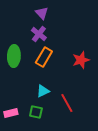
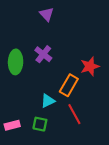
purple cross: (39, 34) -> (43, 54), moved
orange rectangle: (44, 57) -> (69, 85), moved

